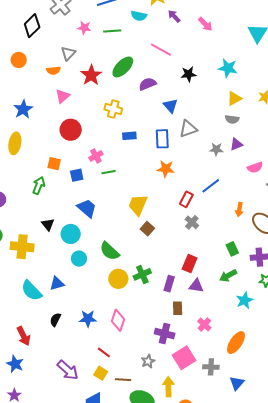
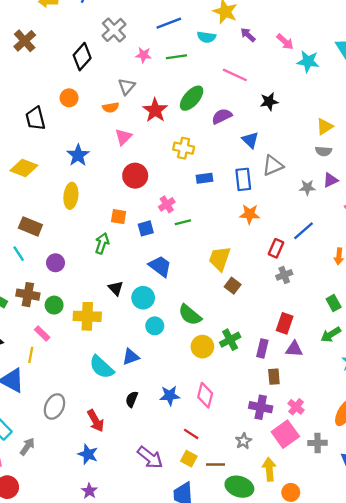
cyan star: (228, 68) -> (308, 61), moved
gray cross: (192, 222) -> (284, 275), turned 32
pink cross: (204, 324) -> (296, 407), moved

